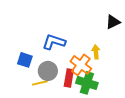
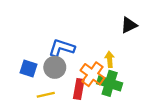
gray circle: (48, 71) -> (55, 67), moved
green cross: (87, 83) -> (110, 83), moved

